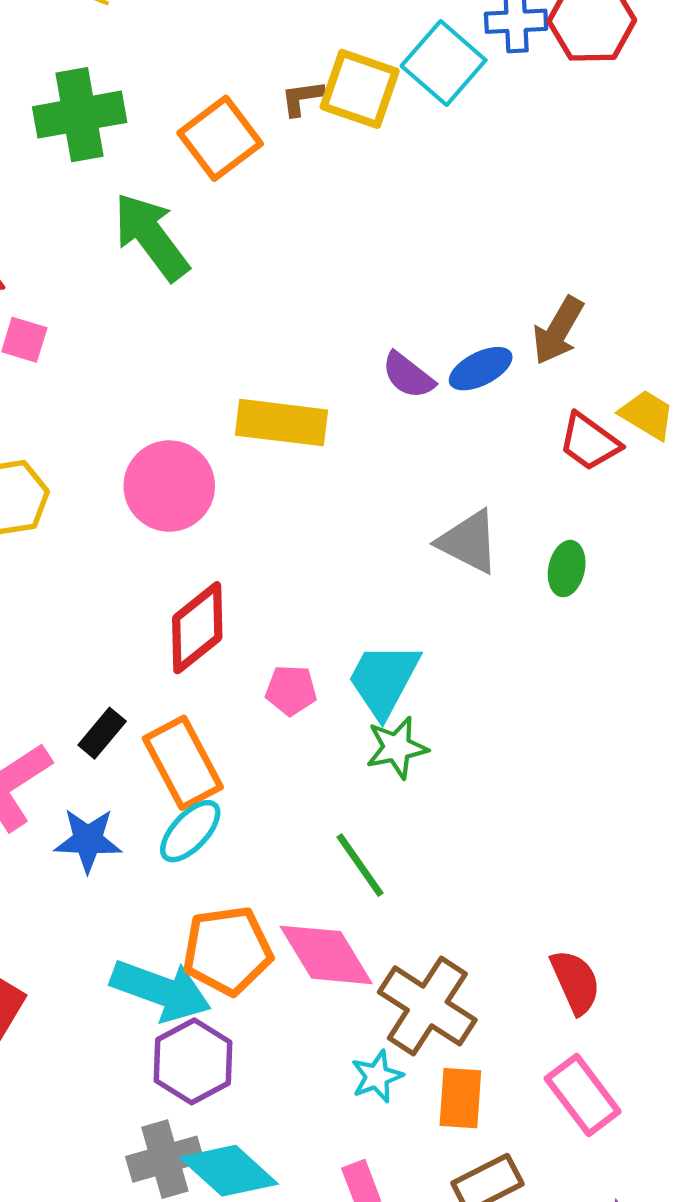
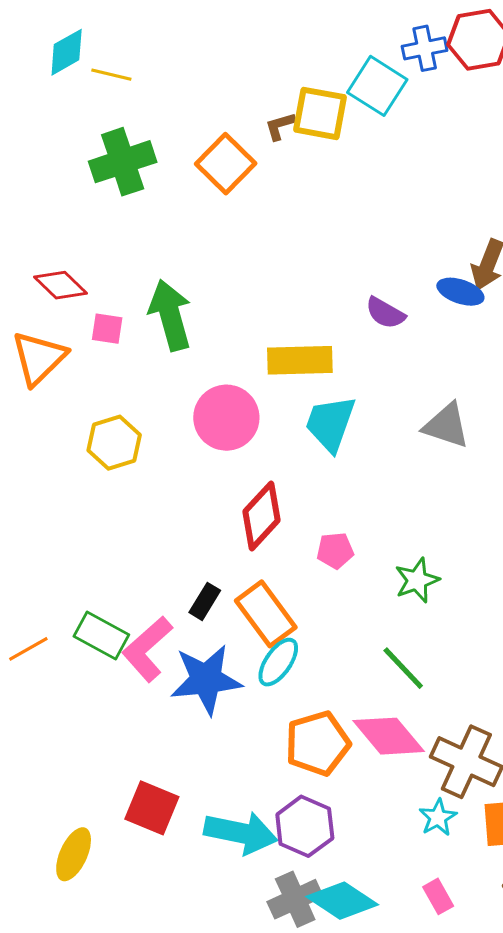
green arrow: (151, 237) -> (170, 315), moved, turned 30
blue ellipse: (481, 369) -> (460, 292), moved, turned 54
cyan trapezoid: (384, 680) -> (330, 424), moved
blue star: (88, 840) -> (206, 679), size x1.5
cyan arrow: (161, 990) -> (241, 833), moved

